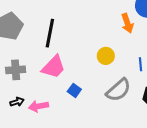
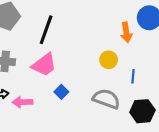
yellow circle: (106, 56) -> (109, 60), moved
gray semicircle: (118, 90) -> (106, 99), turned -128

